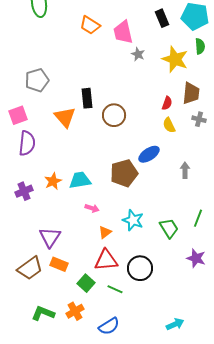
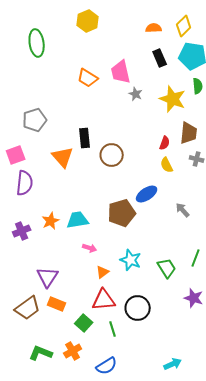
orange trapezoid: (90, 25) -> (88, 78), moved
gray arrow: (185, 170) -> (183, 210), turned -42
green line: (115, 289) -> (113, 329), turned 49

